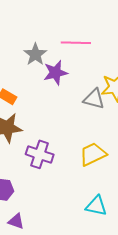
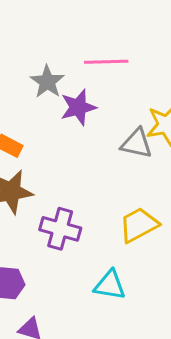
cyan triangle: (96, 206) -> (110, 285), moved

